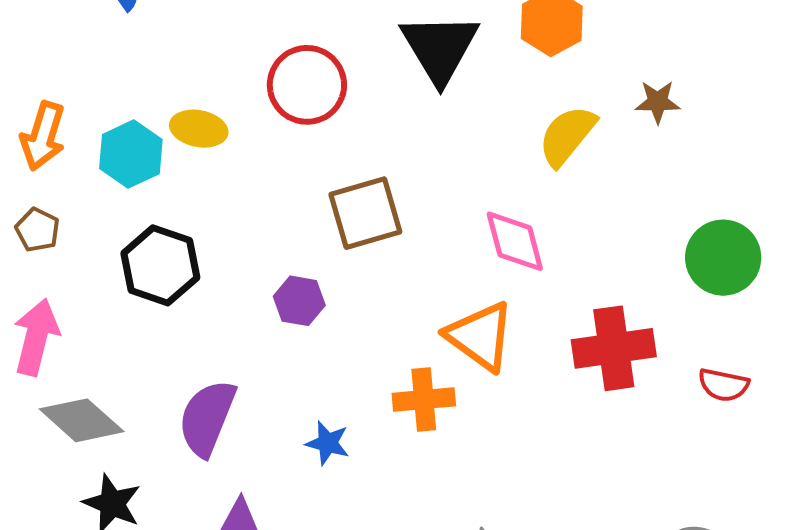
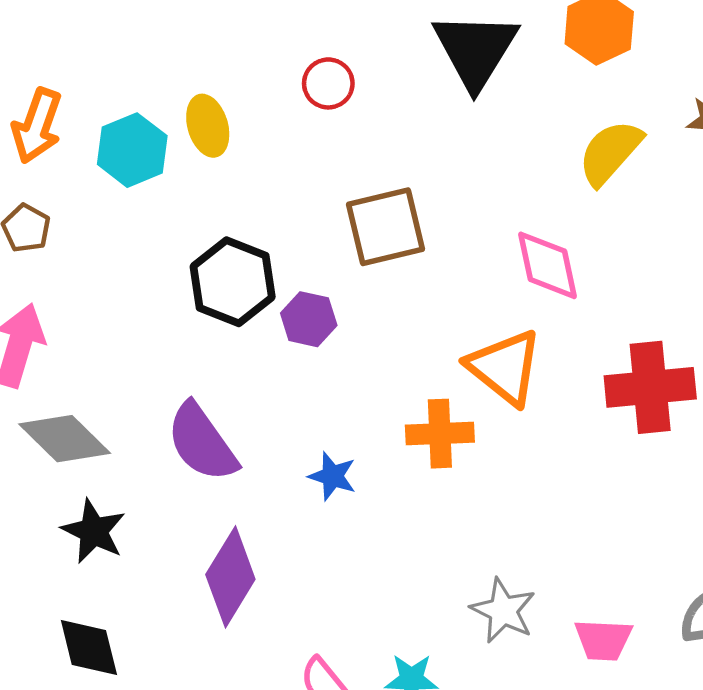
red circle: (307, 85) -> (328, 83), size x0.6
yellow ellipse: (199, 129) -> (208, 126), turned 60
black hexagon: (160, 265) -> (233, 282), moved
purple semicircle: (207, 418) -> (202, 442), turned -60

